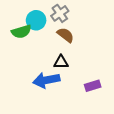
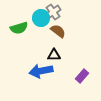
cyan circle: (36, 20) -> (41, 18), moved
purple rectangle: (93, 86) -> (82, 76), turned -32

